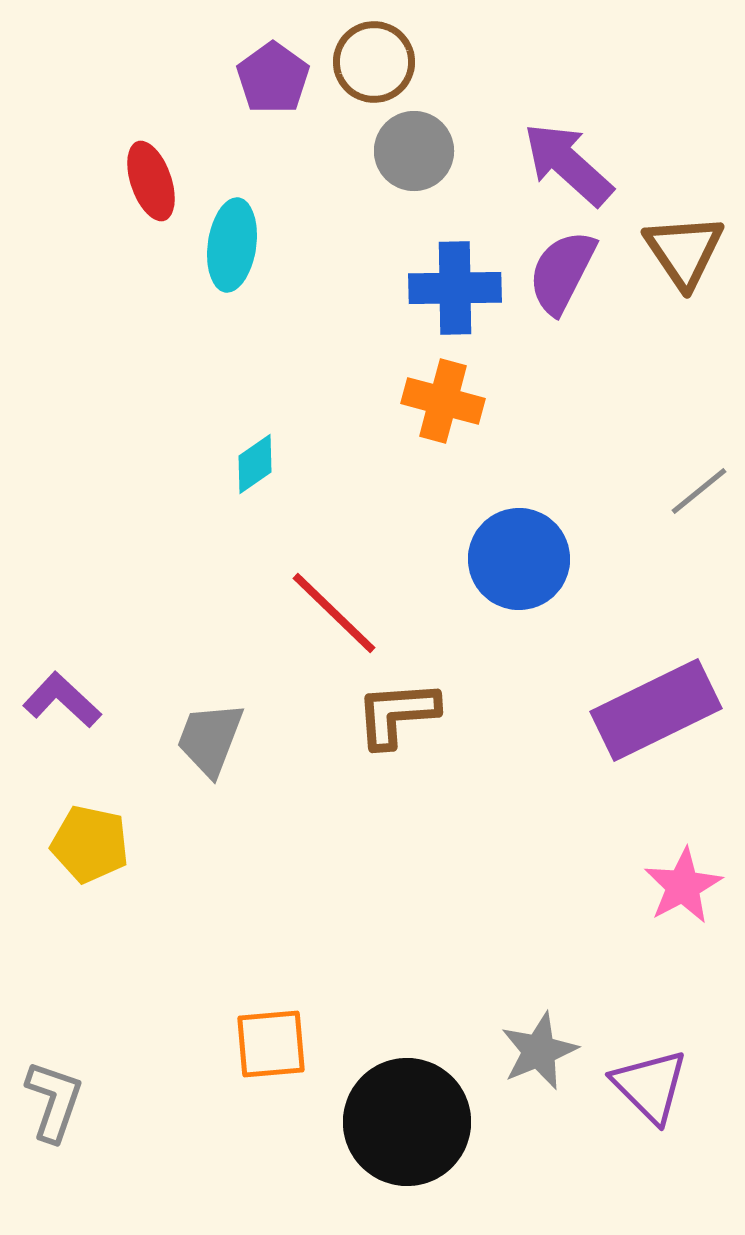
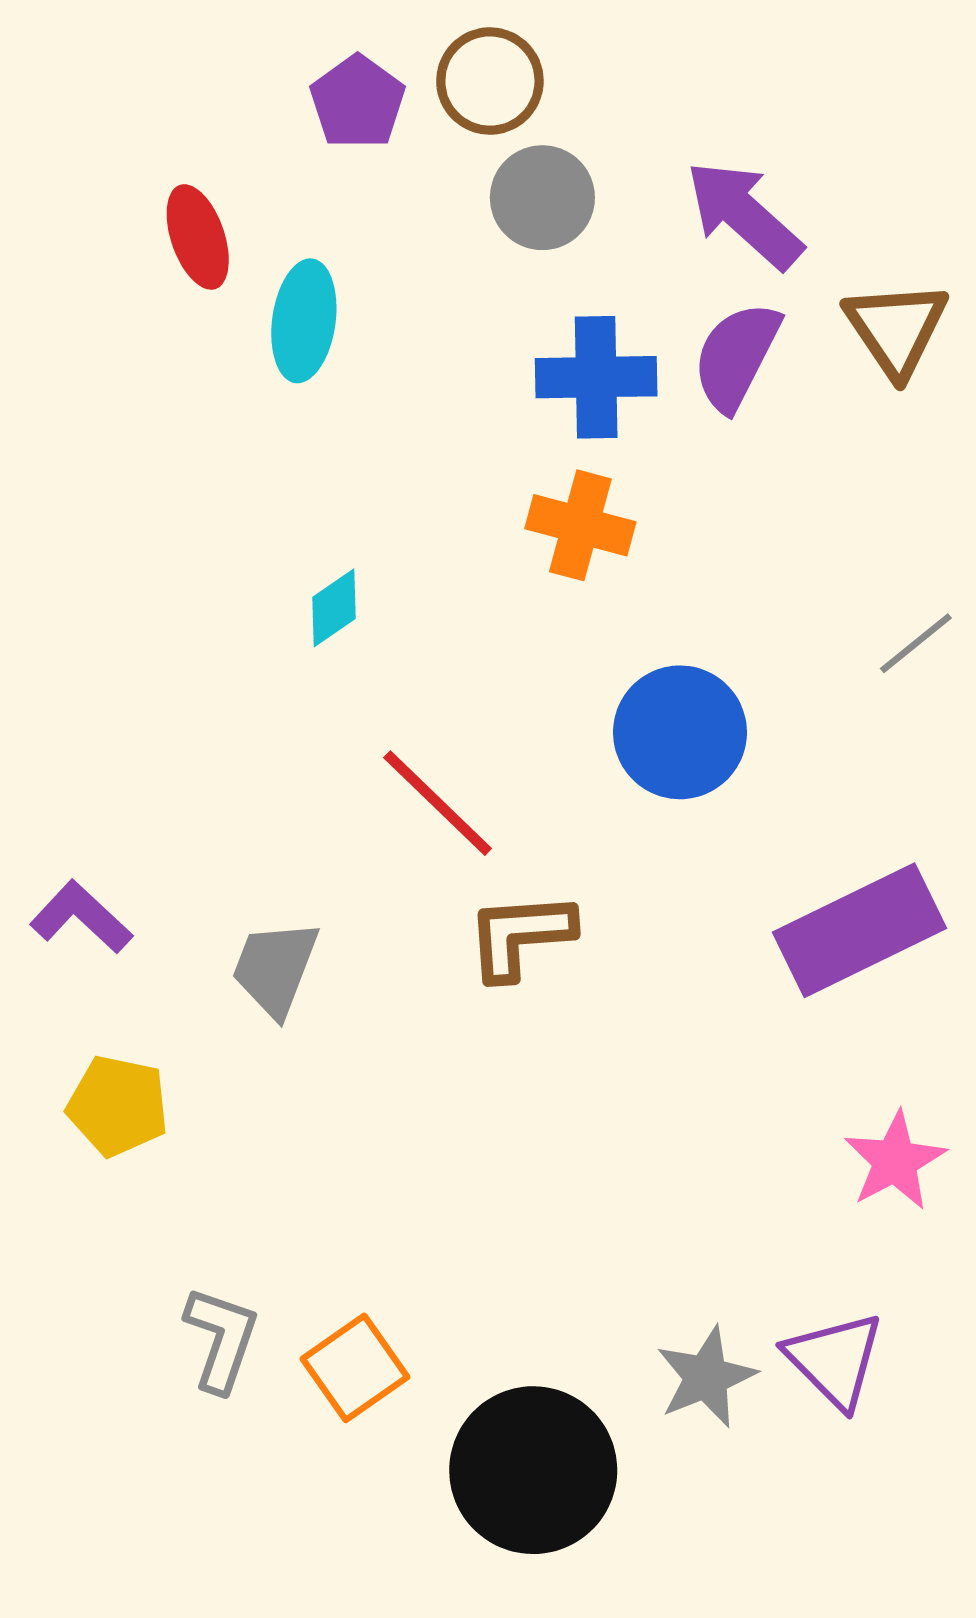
orange square: (271, 1044) -> (355, 1368), turned -30
purple triangle: (650, 1086) -> (835, 1360), moved
gray L-shape: (54, 1101) -> (221, 1339), moved

